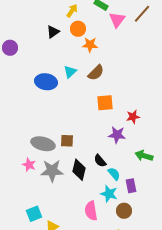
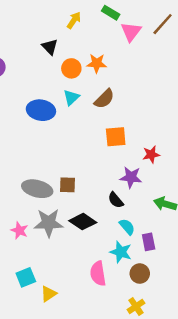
orange circle: (78, 29) -> (71, 68), moved
black triangle: (53, 32) -> (50, 47), turned -40
black semicircle: (100, 161) -> (116, 200), moved
pink star: (29, 165) -> (19, 230), moved
black diamond: (79, 170) -> (83, 222), turned -70

